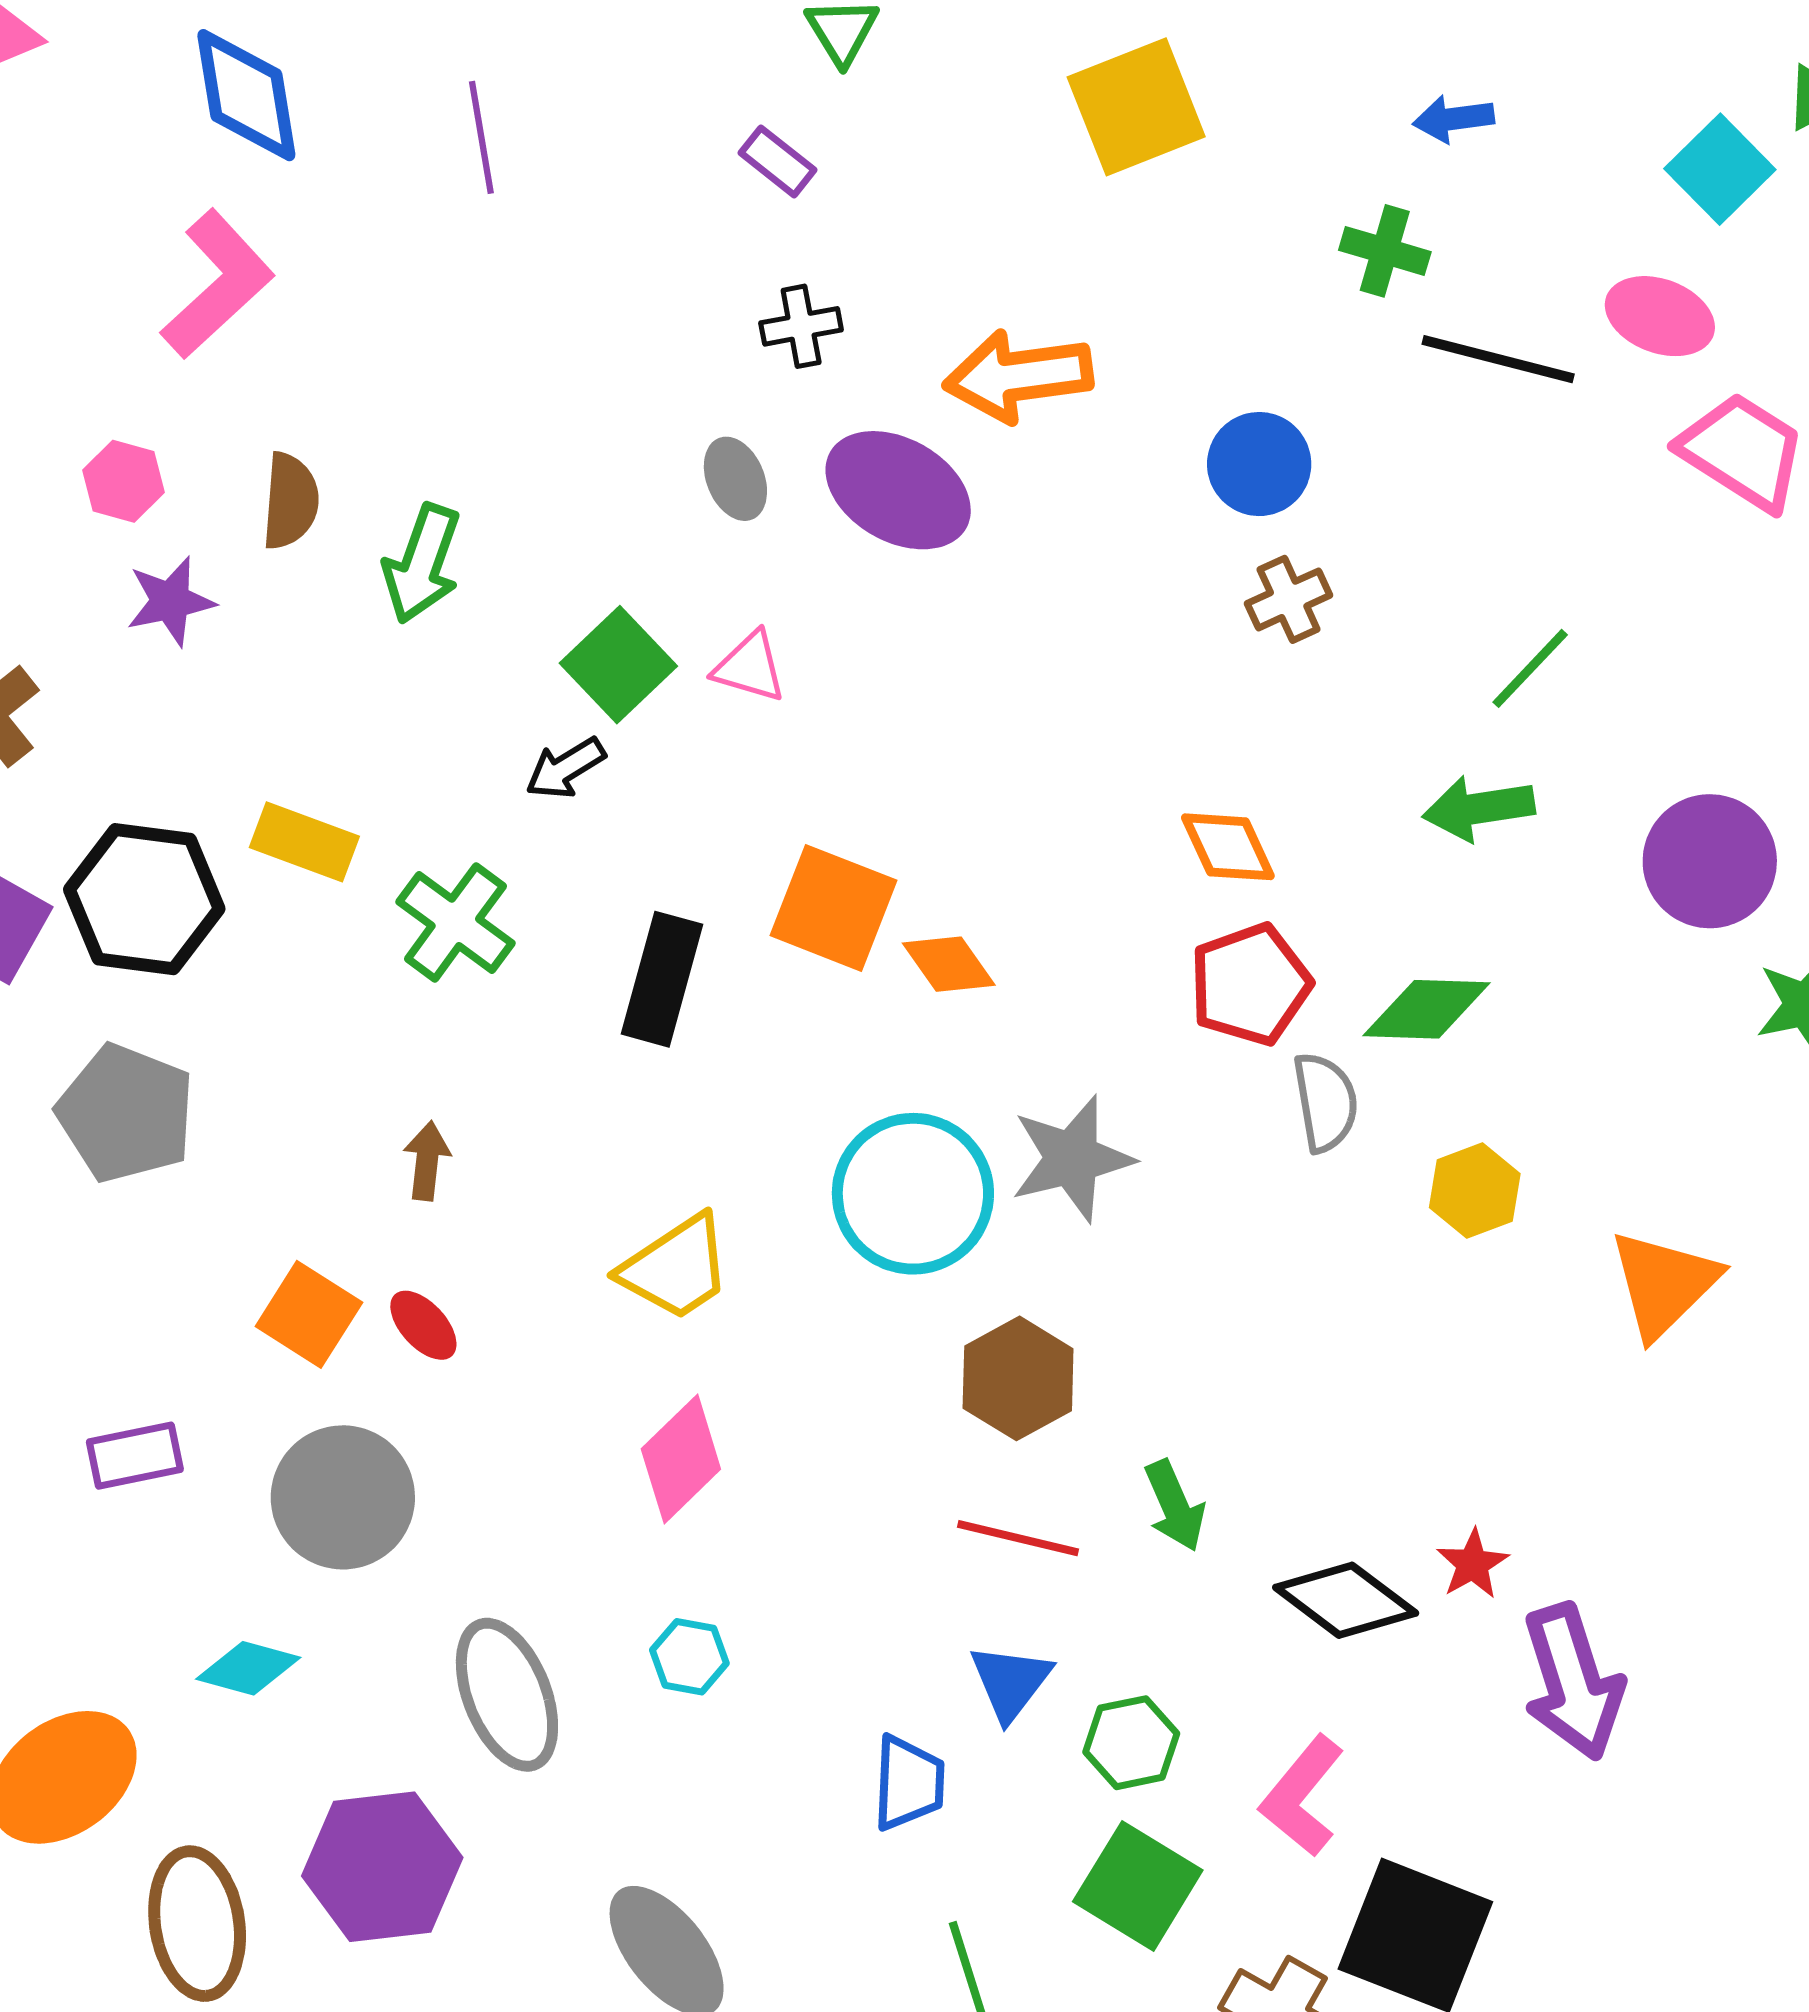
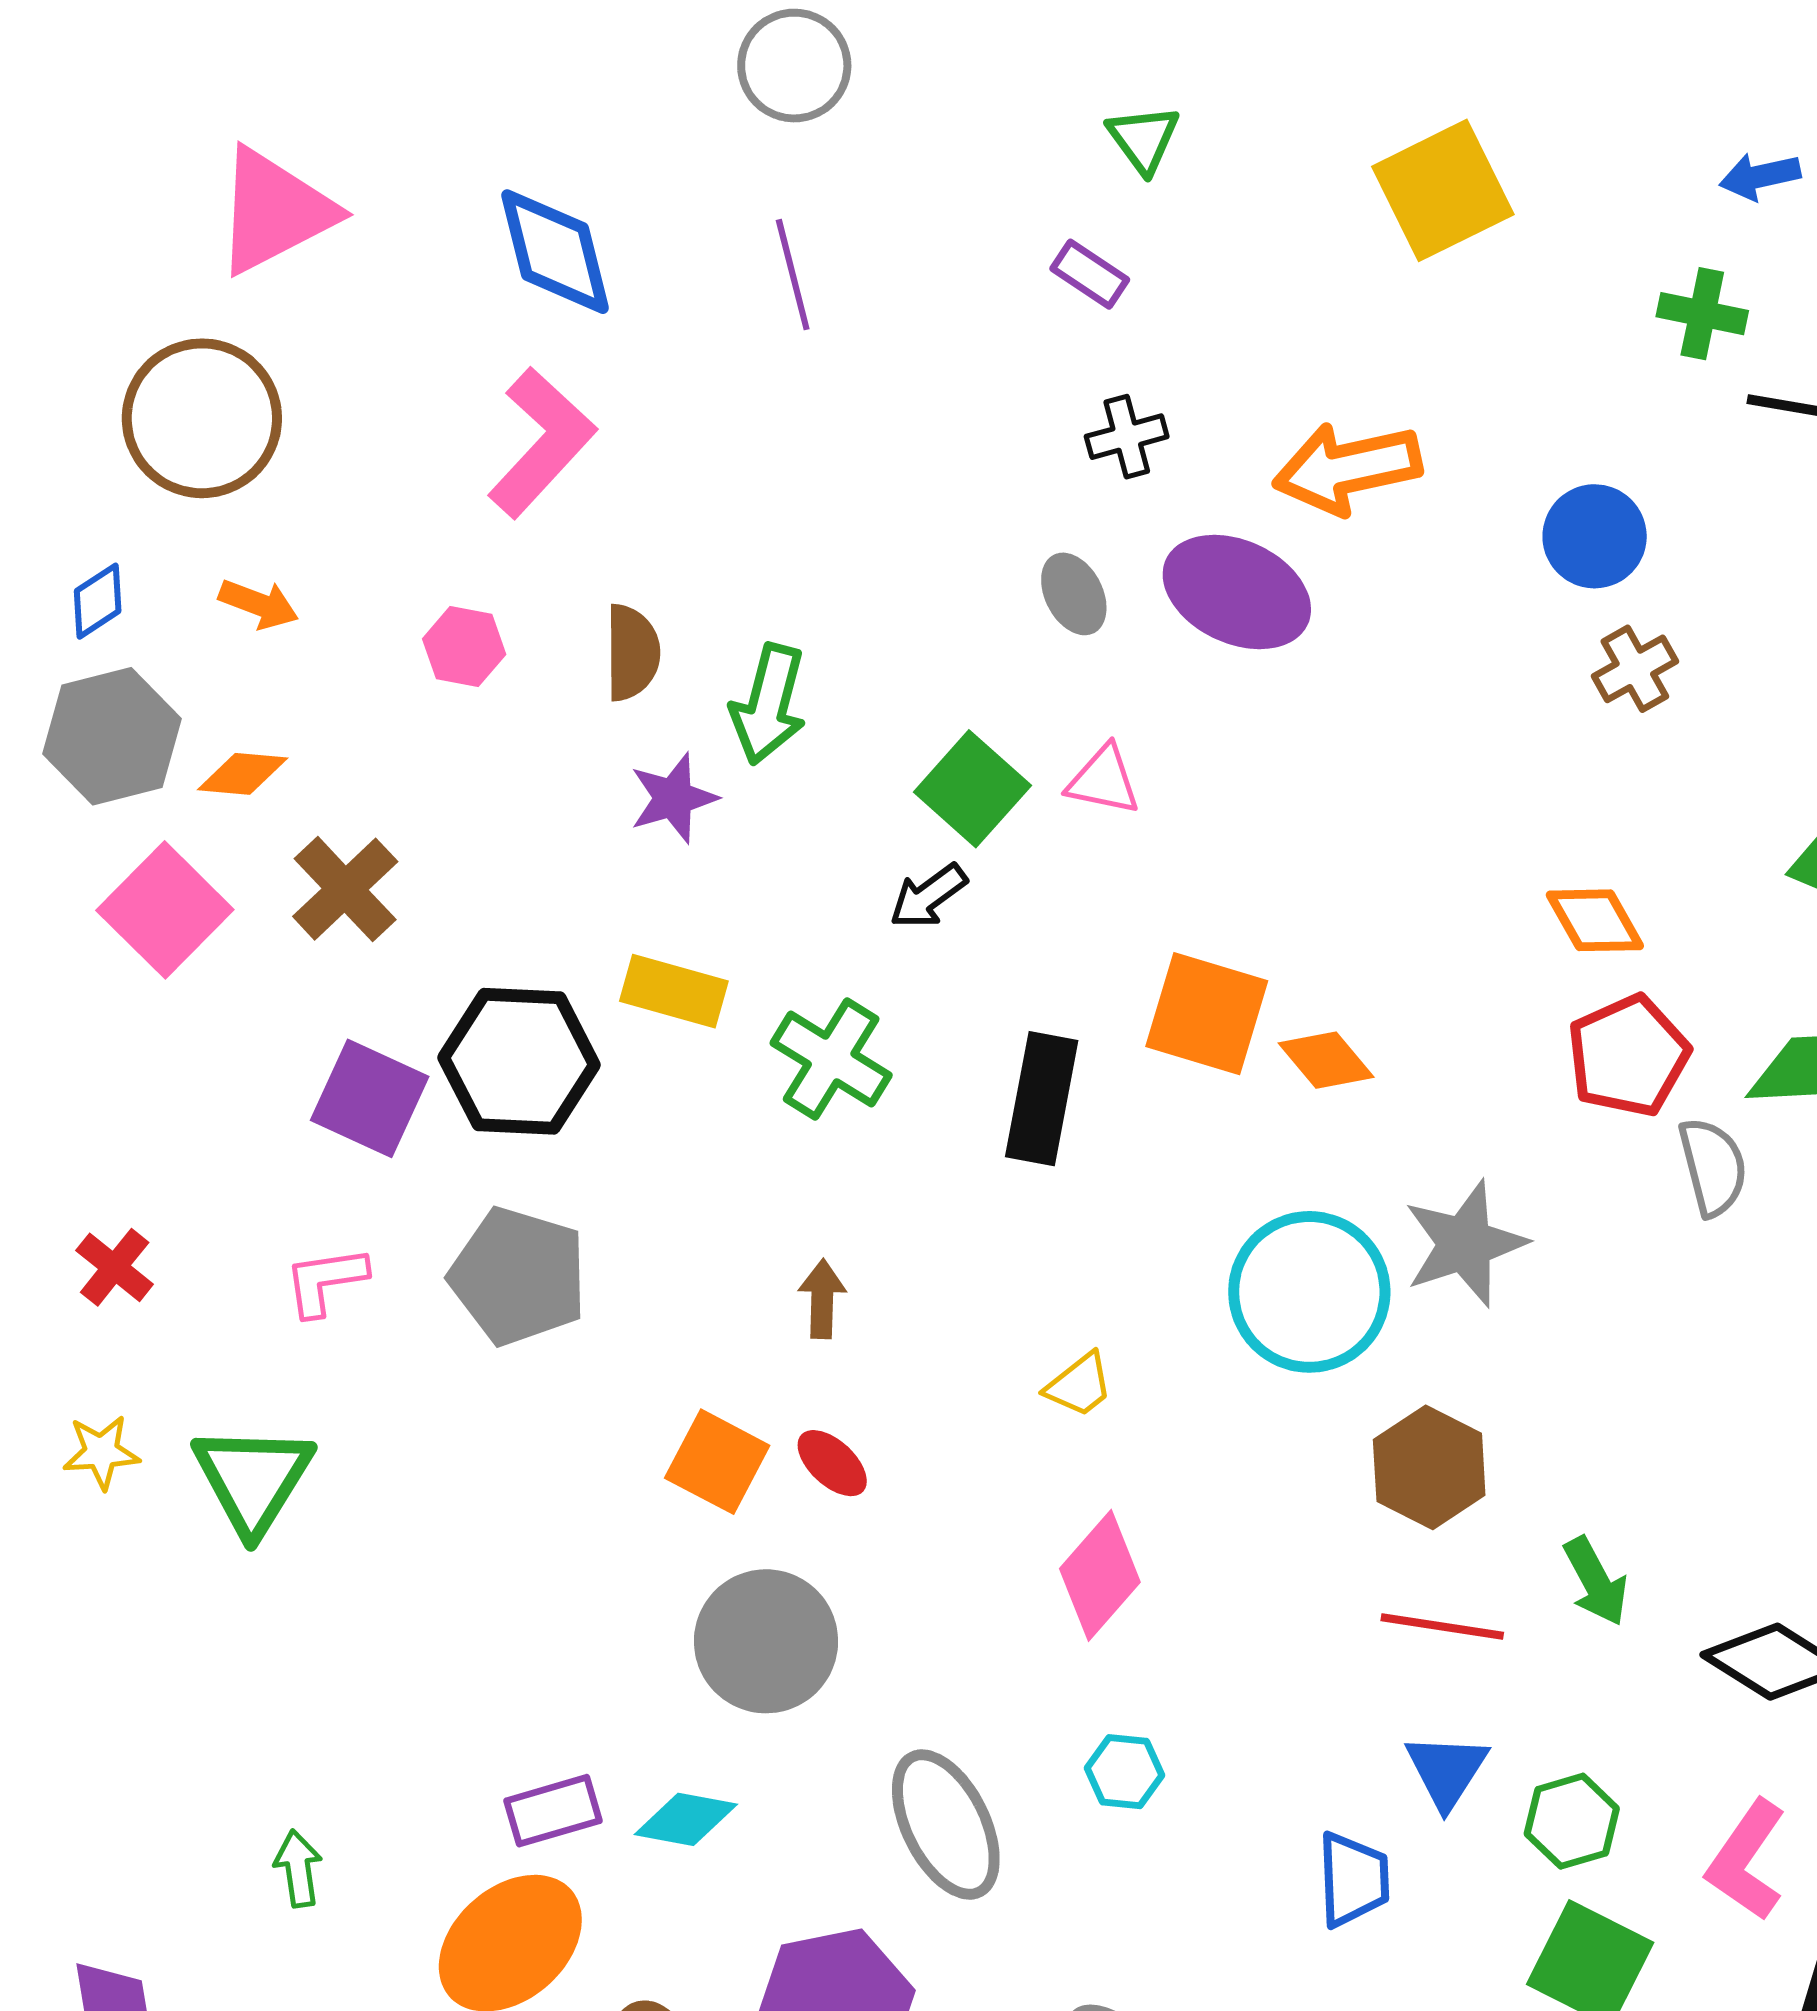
purple star: (170, 601) -> (673, 798), moved
yellow trapezoid: (676, 1268) -> (1079, 1385), size x0.6
purple rectangle: (135, 1456) -> (553, 1811), moved

